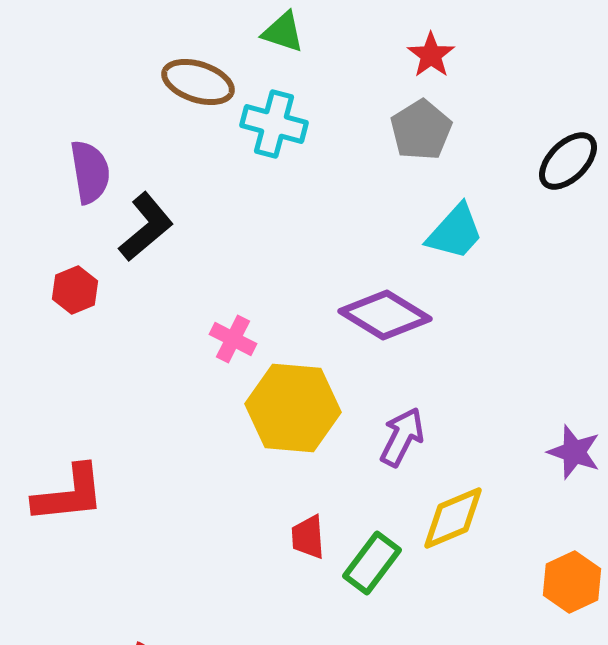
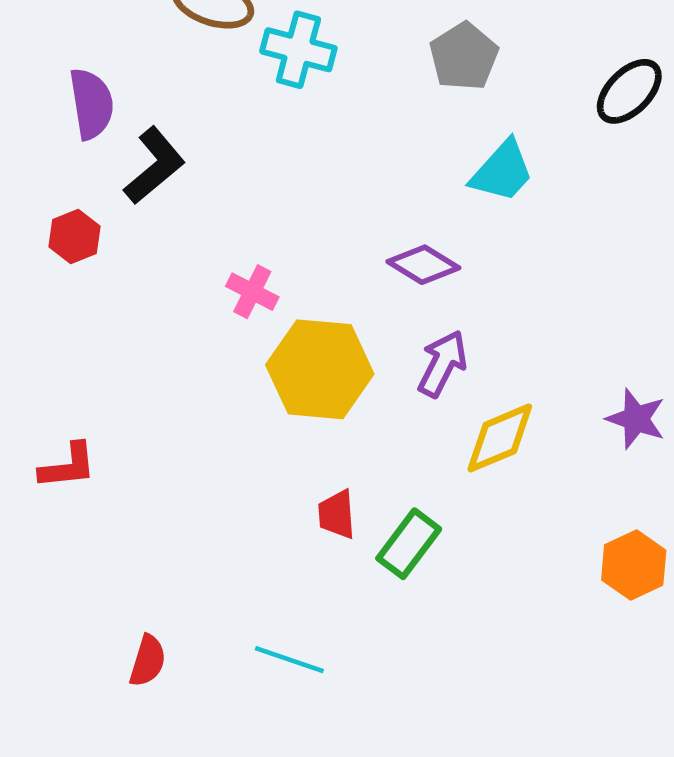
purple diamond: (385, 315) -> (423, 265), size x0.7
purple arrow: (402, 437) -> (442, 364), moved
red L-shape: (69, 494) -> (68, 466), size x0.7
yellow diamond: (453, 518) -> (500, 438), moved

